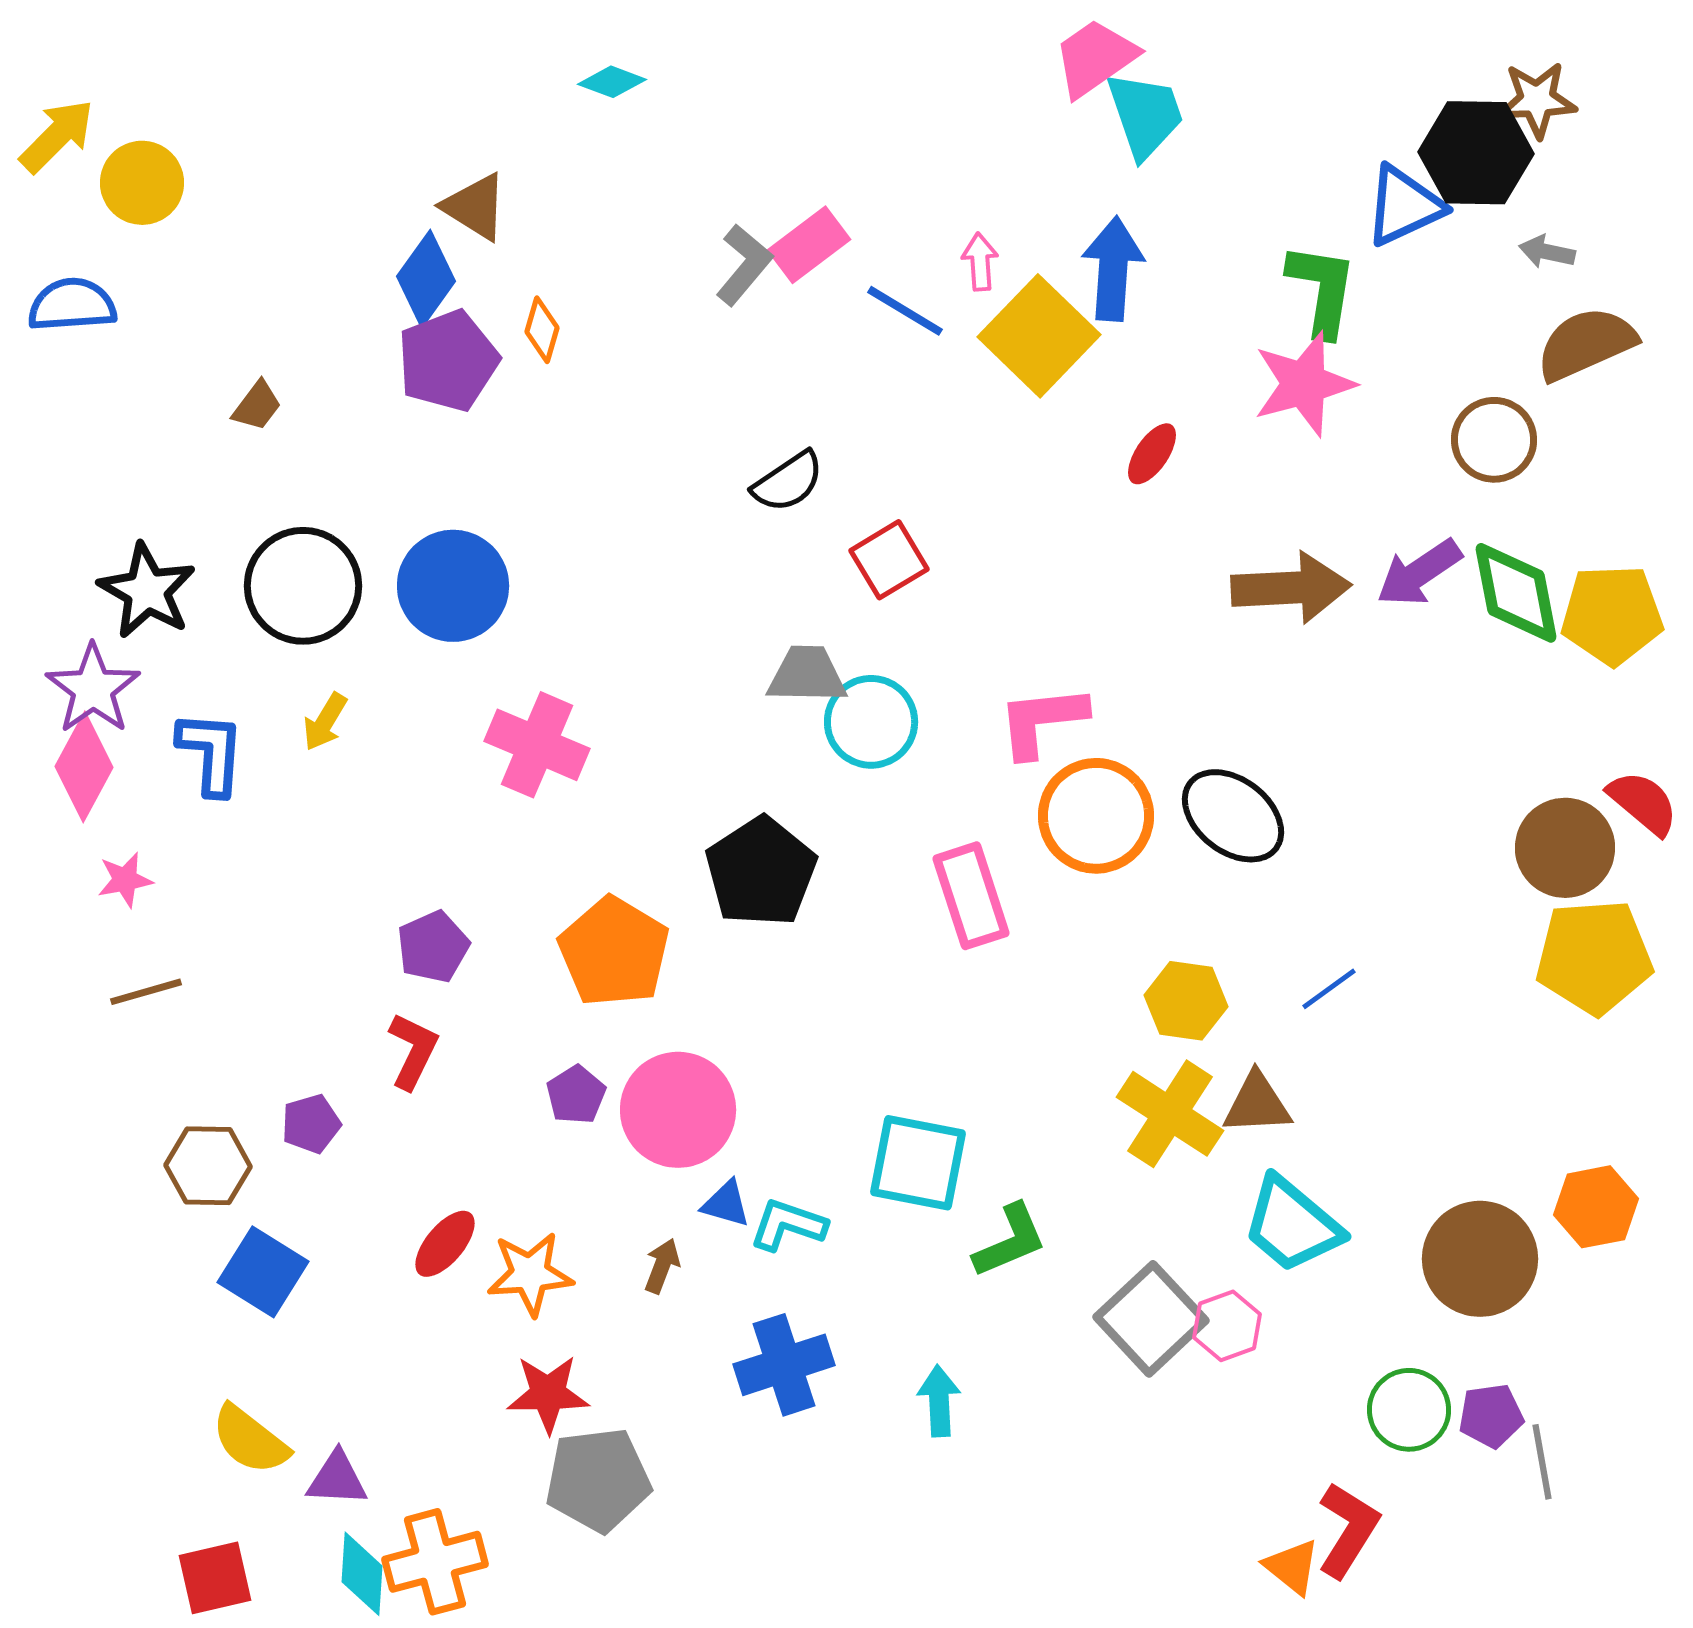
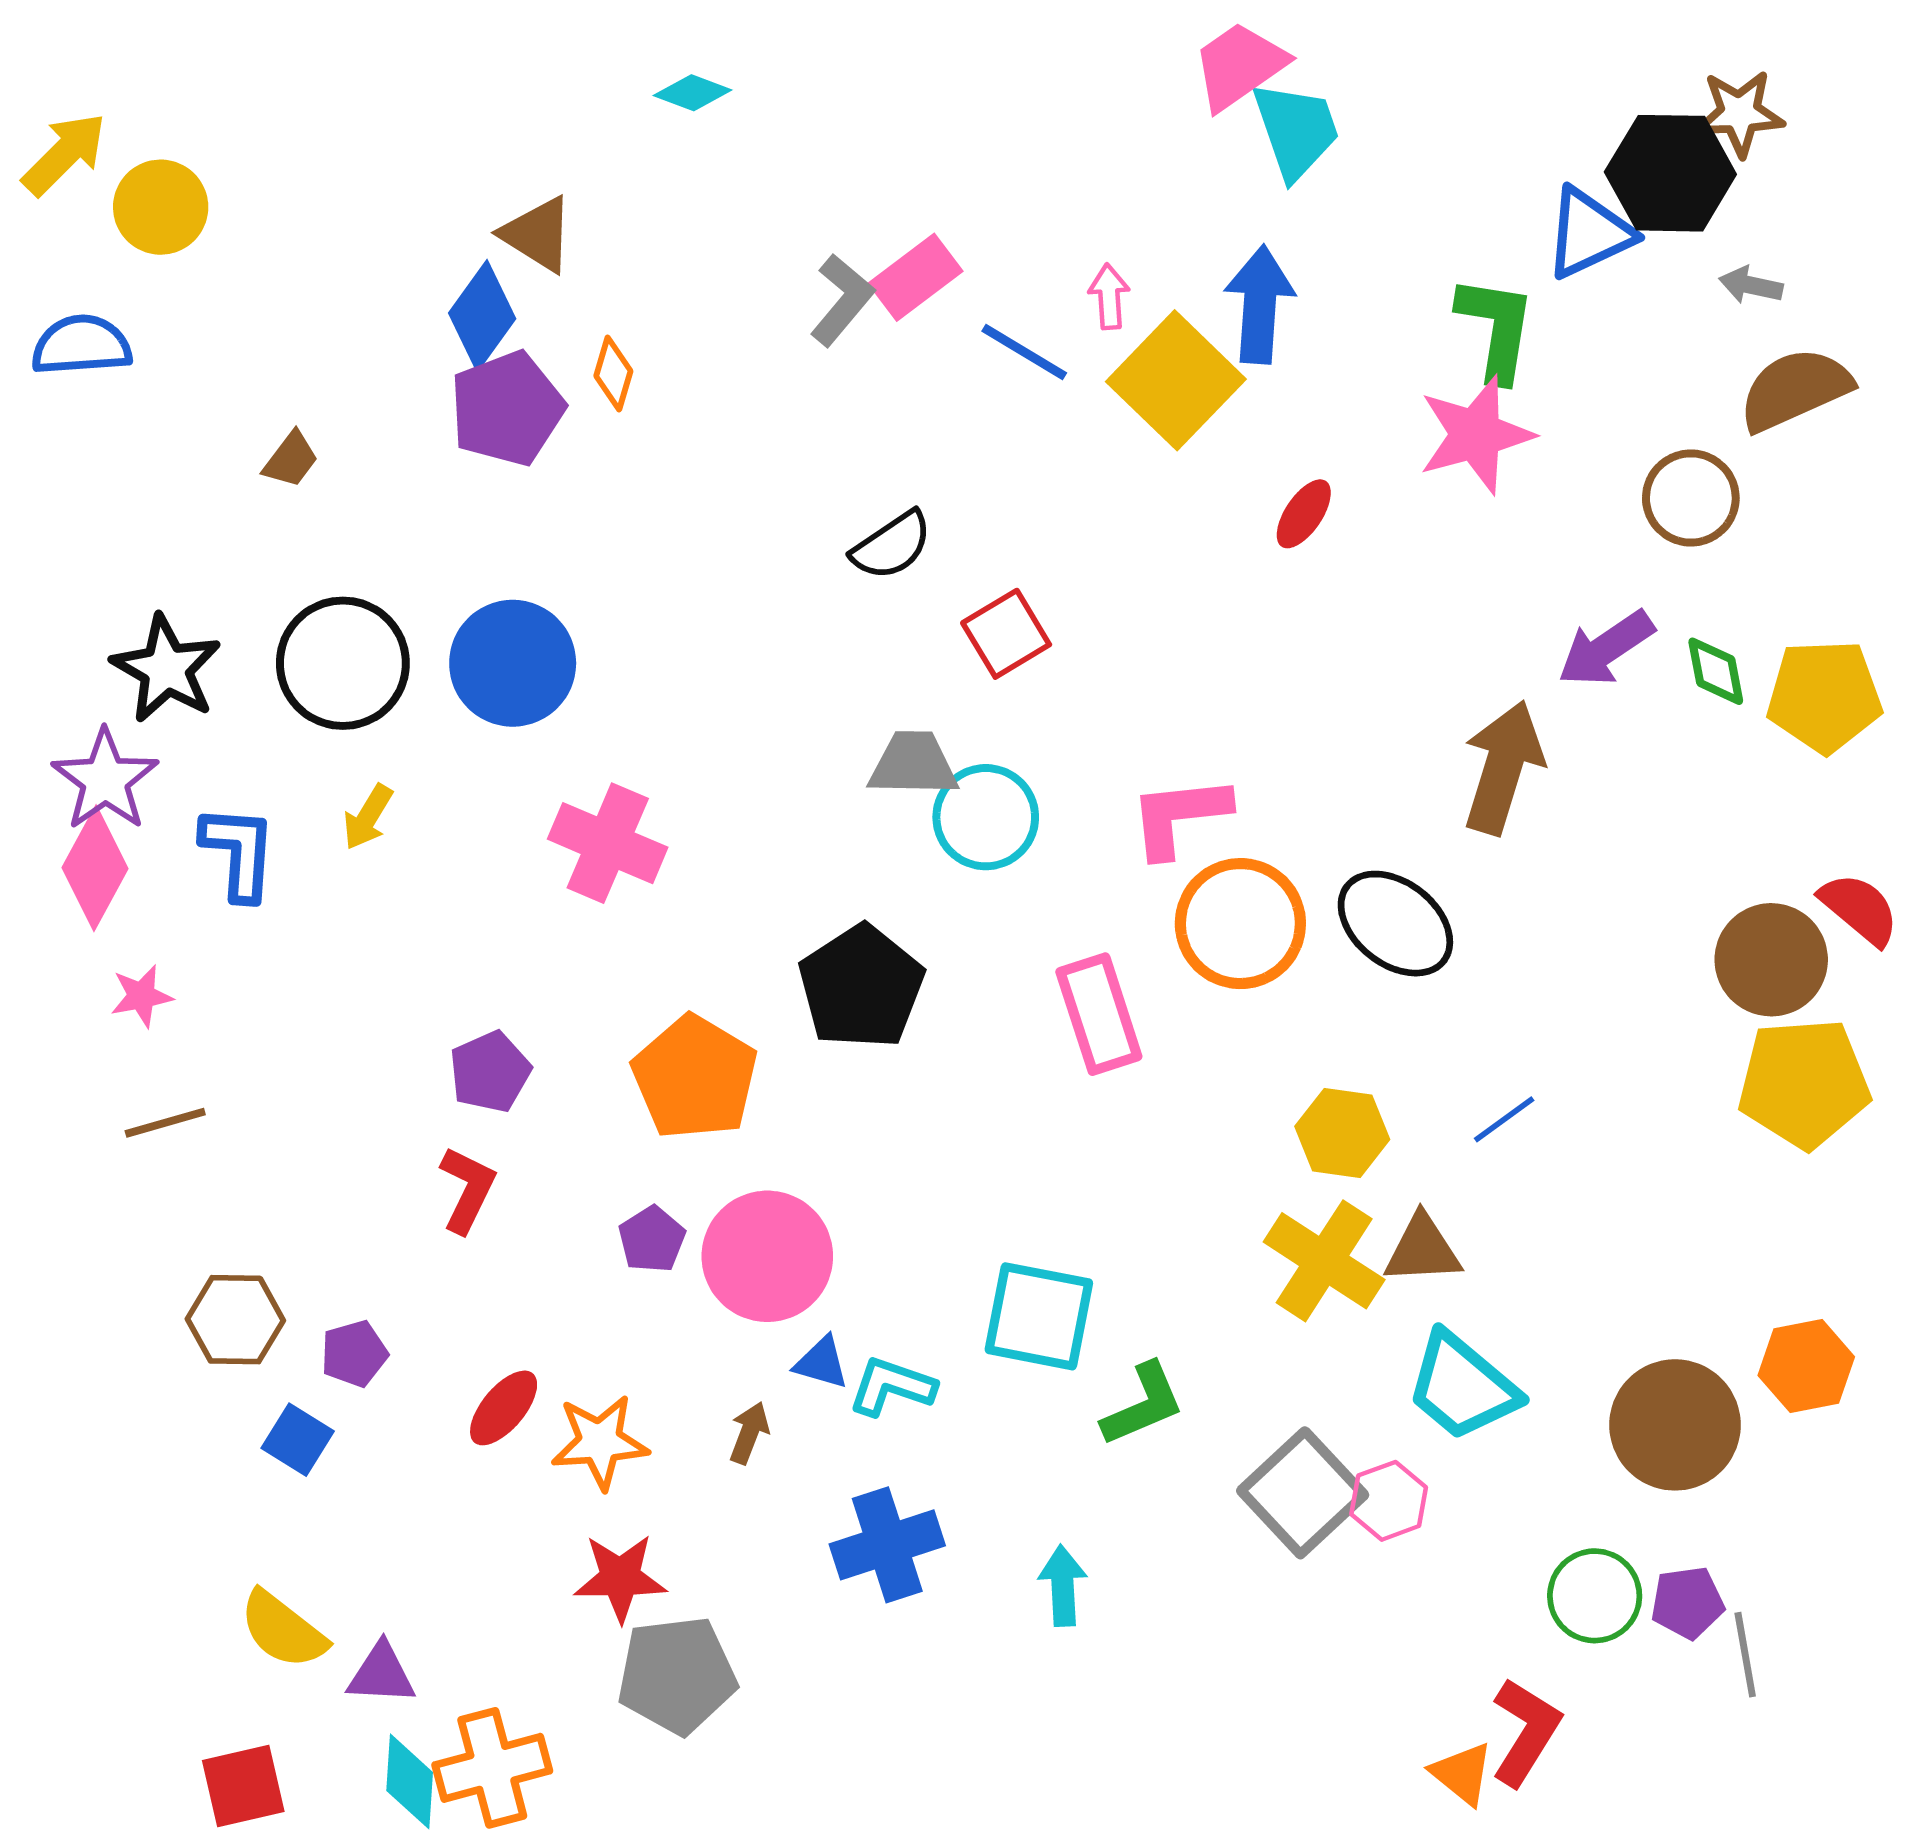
brown arrow: (1291, 588) -> (1503, 767), moved, turned -70
green diamond: (1516, 593) -> (1716, 671), size x0.6
purple pentagon: (311, 1124) -> (354, 1354), moved
blue square: (263, 1272) -> (298, 1440), size x0.7

